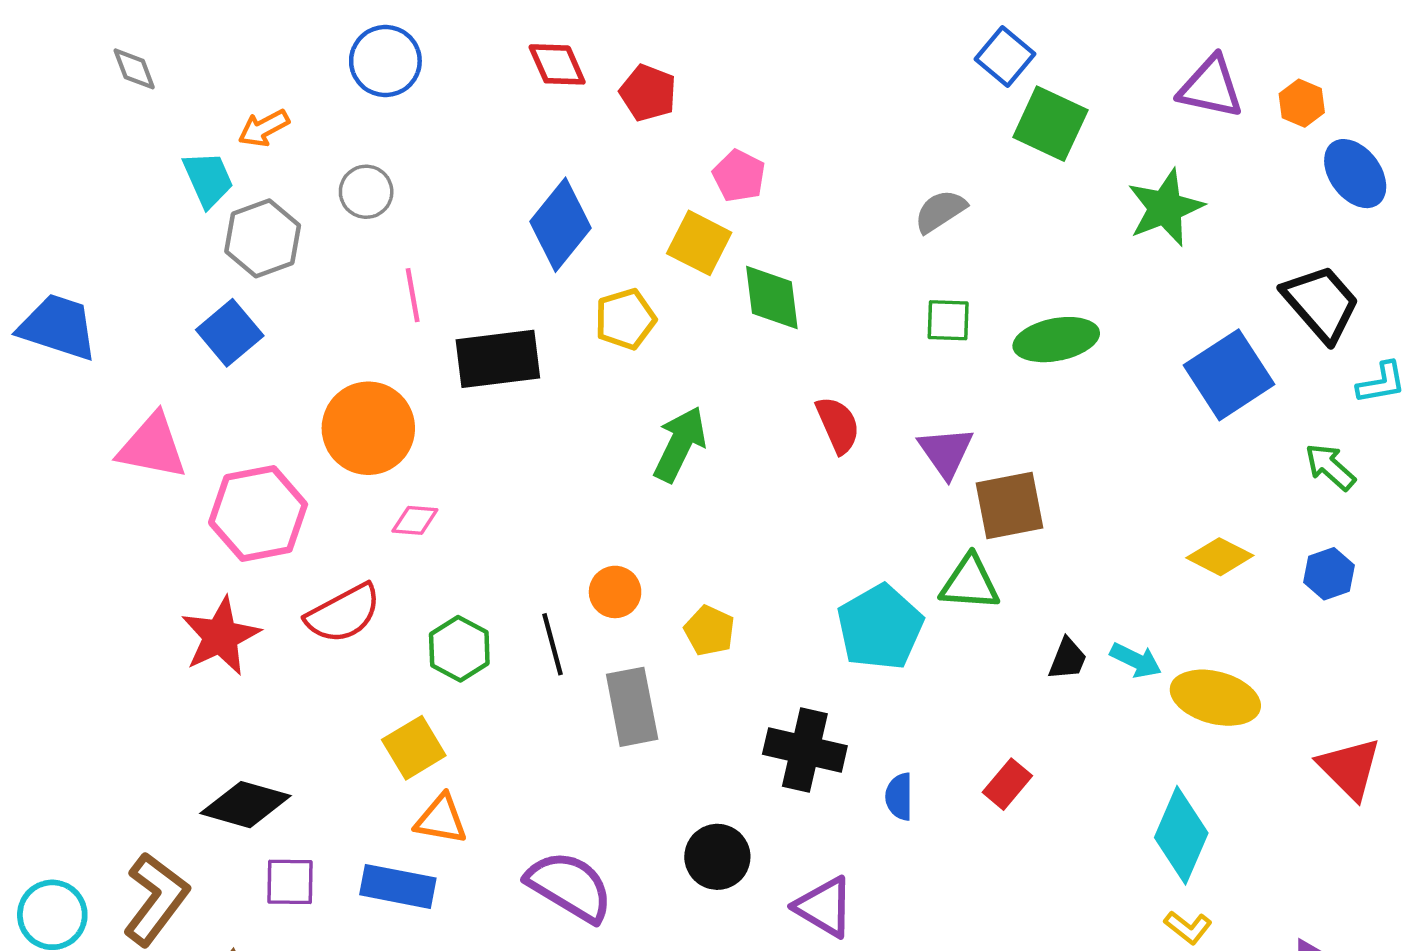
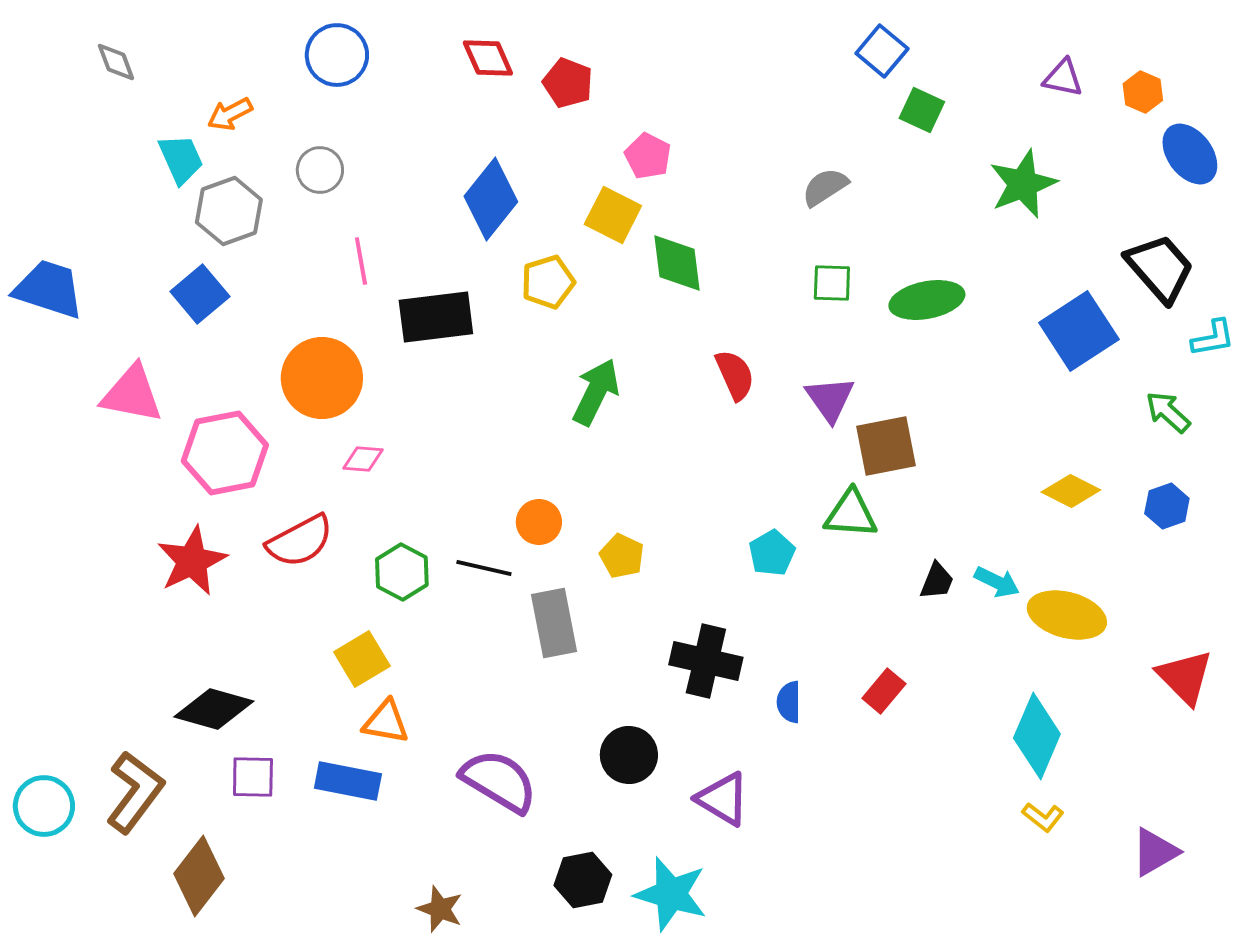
purple triangle: (1211, 87) -> (1063, 78), size x0.7
green square: (1050, 124) -> (922, 110), size x0.7
cyan pentagon: (880, 627) -> (772, 553), size x0.6
black line: (553, 644) -> (484, 568), turned -62

